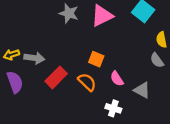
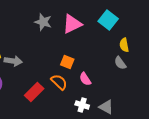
red rectangle: (56, 77) -> (34, 92), moved
gray triangle: (142, 90) -> (106, 107), moved

